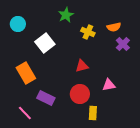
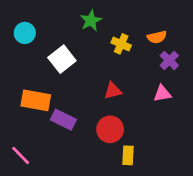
orange rectangle: (26, 73) -> (36, 100), turned -50
pink triangle: (109, 85) -> (162, 94), moved
purple rectangle: (46, 98) -> (63, 120), moved
pink line: (25, 113) -> (21, 155), moved

